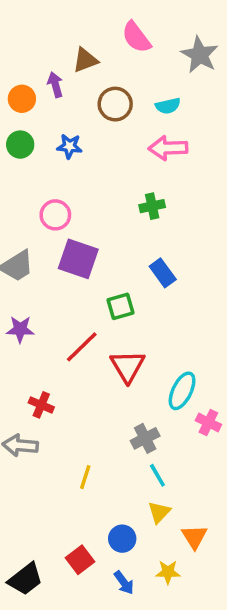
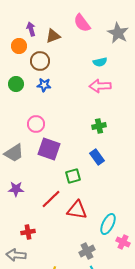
purple arrow: (55, 85) -> (31, 29), moved
orange circle: (22, 99) -> (19, 46), moved
brown circle: (115, 104) -> (40, 61), moved
green cross: (152, 206) -> (99, 126), moved
red triangle: (127, 366) -> (77, 210), turned -50
red cross: (41, 405) -> (28, 232), turned -32

